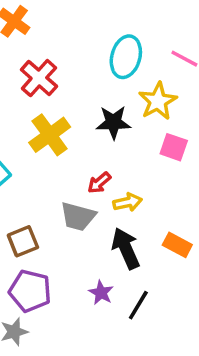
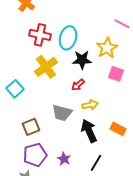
cyan ellipse: (126, 57) -> (68, 38), moved
red cross: (39, 78) -> (40, 35), turned -30
red arrow: (99, 183) -> (78, 85), moved
purple pentagon: (30, 291) -> (35, 155), turned -30
purple star: (101, 293) -> (64, 159), moved

